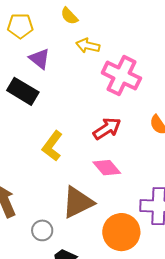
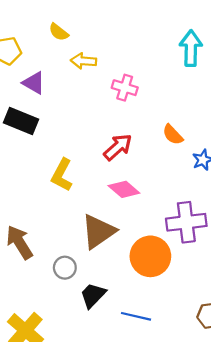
pink cross: (121, 76) -> (125, 88), size x0.6

